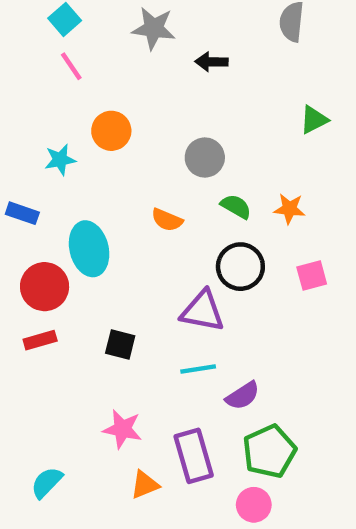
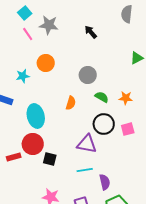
gray star: (154, 28) -> (49, 25), moved
black arrow: (211, 62) -> (91, 32), turned 48
orange semicircle: (167, 220) -> (71, 103), turned -96
pink square: (312, 275) -> (128, 129), moved
red circle: (45, 287) -> (33, 144), moved
purple semicircle: (243, 396) -> (105, 182), turned -70

